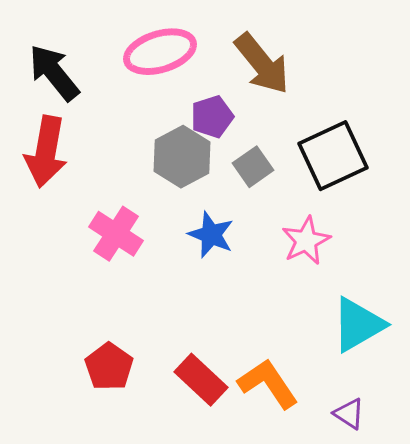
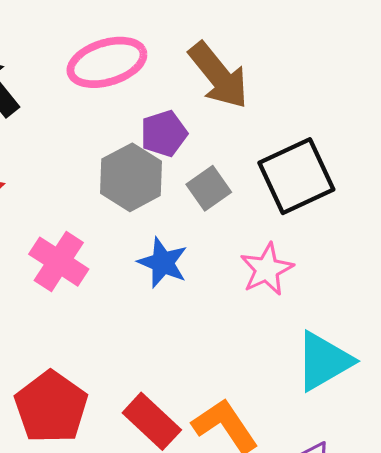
red pentagon: (109, 367) -> (51, 407), size x1.4

